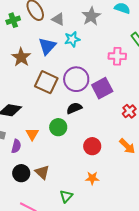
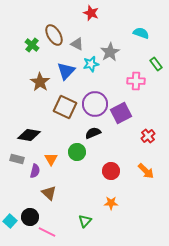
gray star: (91, 16) -> (110, 52), moved
green cross: (13, 20) -> (32, 45), turned -32
brown triangle: (42, 172) -> (49, 193), moved
black circle: (21, 173) -> (30, 217), moved

